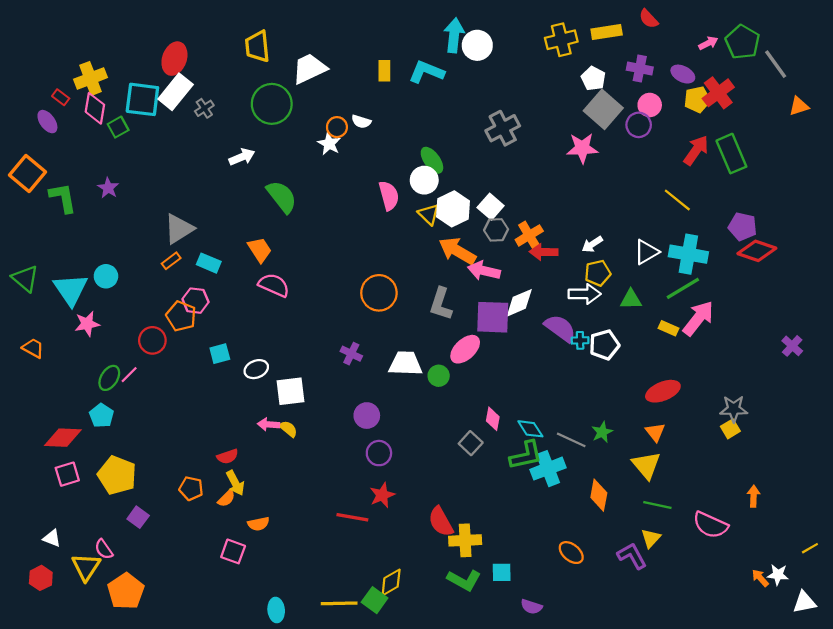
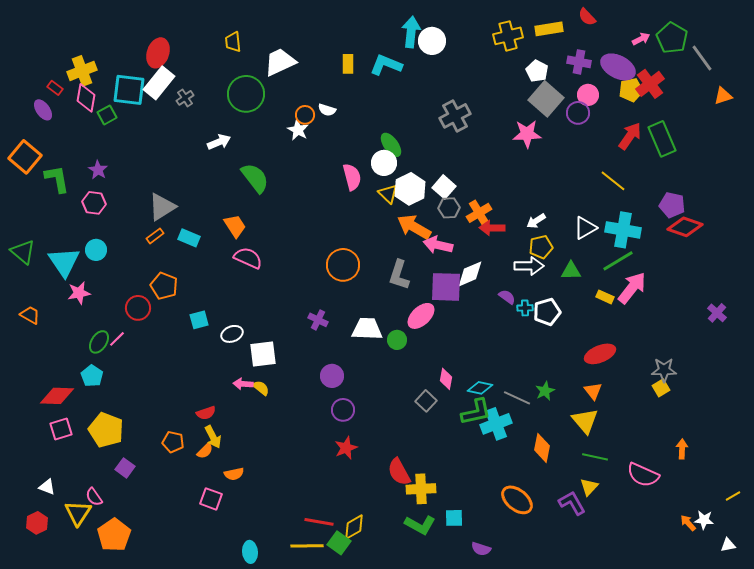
yellow trapezoid: (257, 46) -> (233, 42), size x0.7
purple ellipse: (683, 74) -> (618, 67), size x1.6
pink hexagon: (195, 301) -> (94, 203), moved
purple semicircle: (560, 328) -> (507, 297), size x0.6
cyan diamond: (530, 429) -> (480, 388), turned -45
red line: (352, 517) -> (319, 522), moved
orange ellipse: (571, 553) -> (517, 500), size x1.4
white triangle: (804, 602) -> (728, 545), size x0.7

